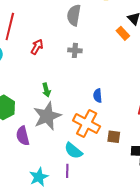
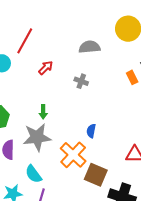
gray semicircle: (74, 15) -> (90, 47), turned 60
brown square: (114, 137) -> (96, 175), size x1.6
cyan semicircle: (73, 151) -> (33, 174), moved

